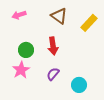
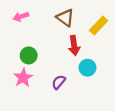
red arrow: (53, 46) -> (74, 45), moved
cyan circle: (79, 85) -> (87, 68), moved

